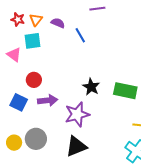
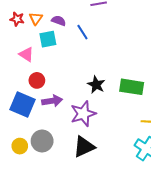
cyan square: (33, 41) -> (48, 39), moved
pink triangle: (14, 55) -> (26, 54), moved
blue square: (19, 102) -> (22, 104), size x1.4

